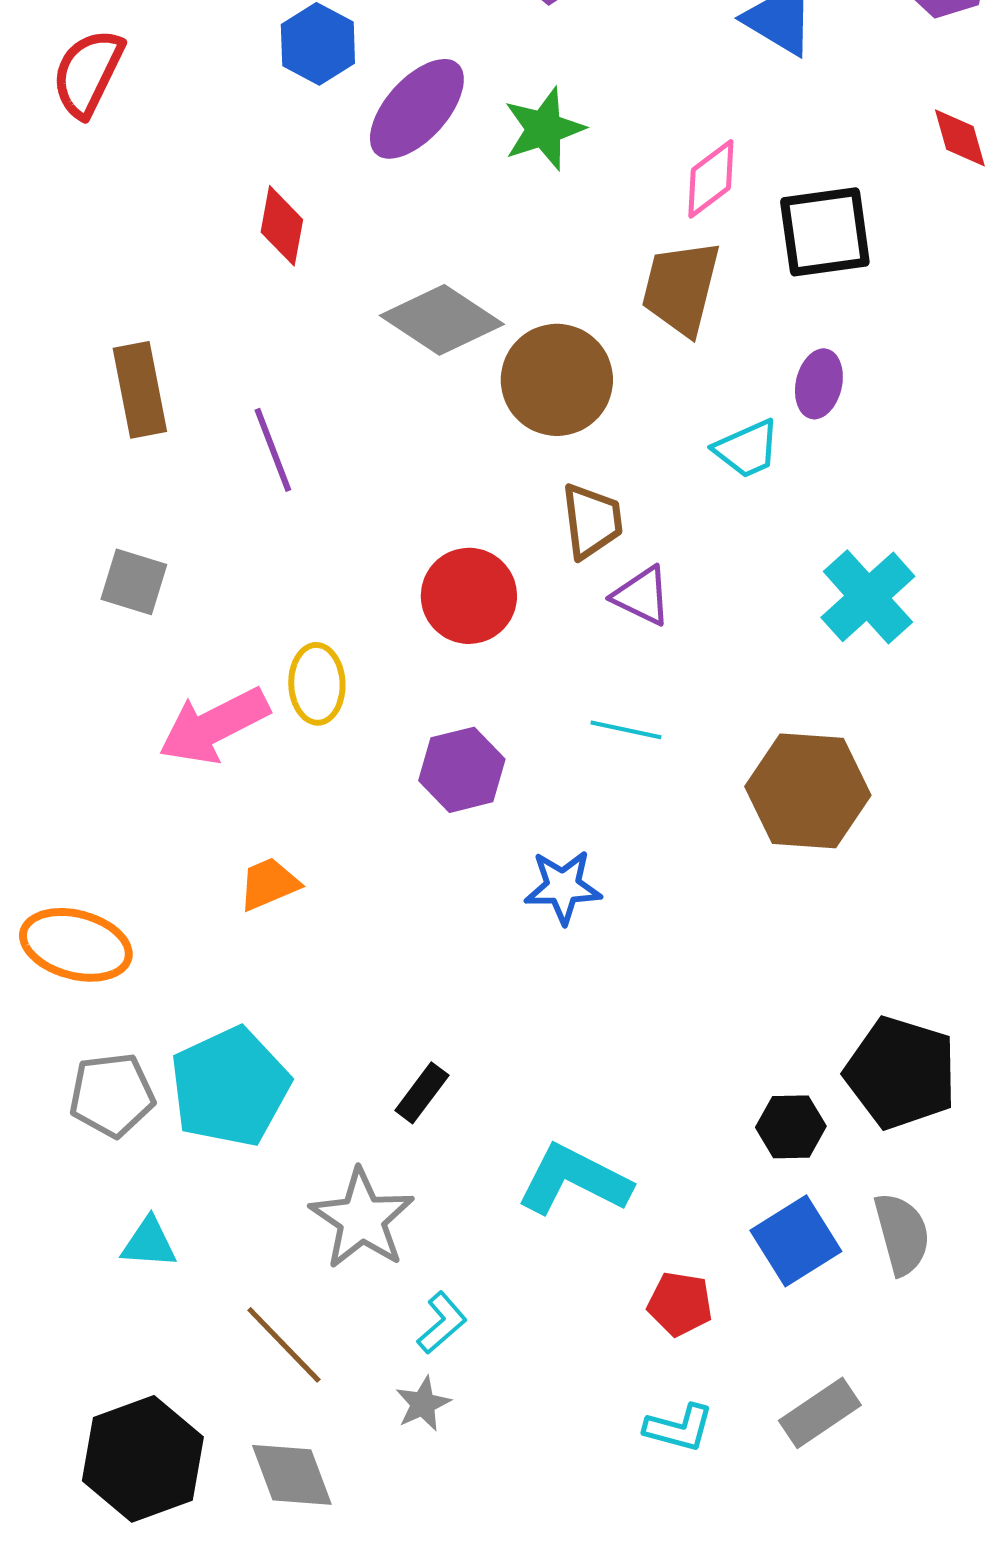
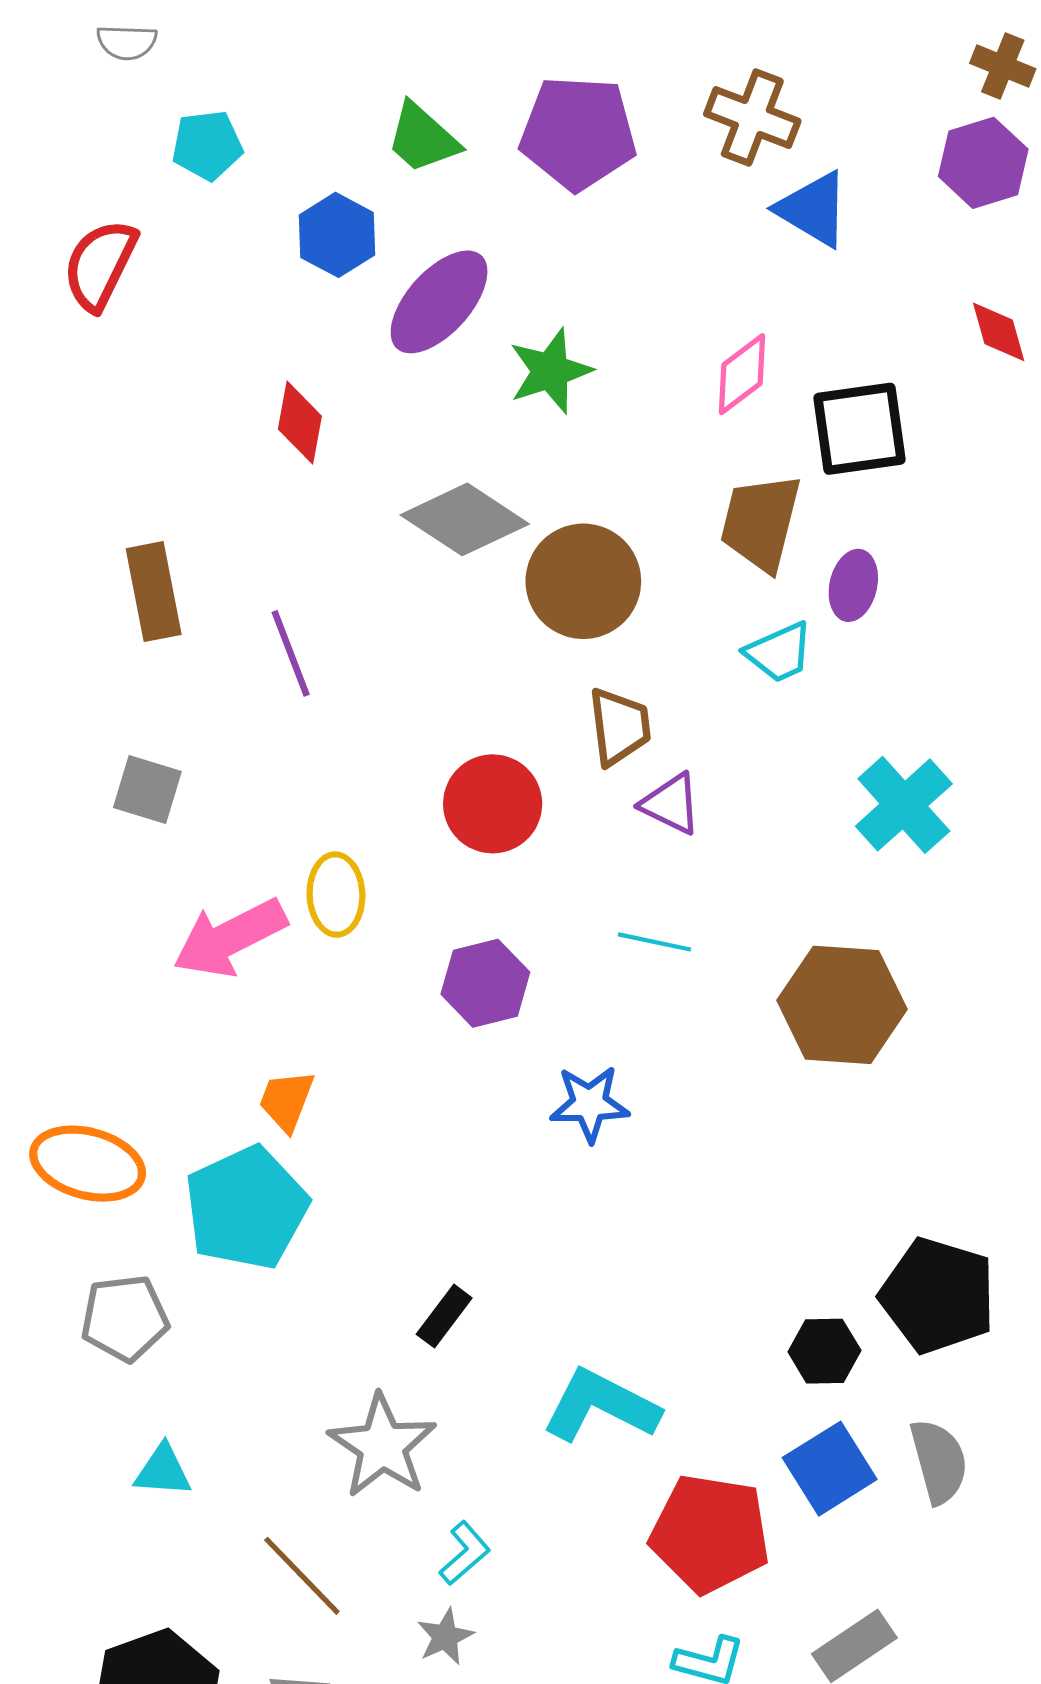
green star: (544, 129) -> (550, 371), moved
brown trapezoid: (681, 288) -> (761, 523), moved
orange trapezoid: (269, 884) -> (287, 1101), turned -46
cyan pentagon: (230, 1087) -> (246, 1208), moved
red pentagon: (680, 1304) -> (710, 1534), size x1.8

